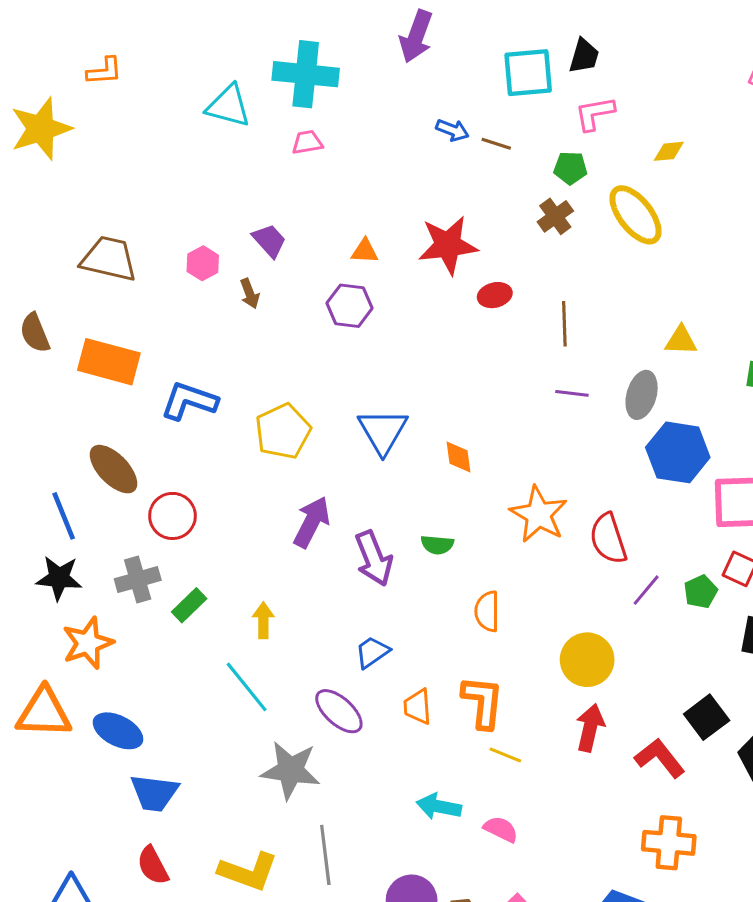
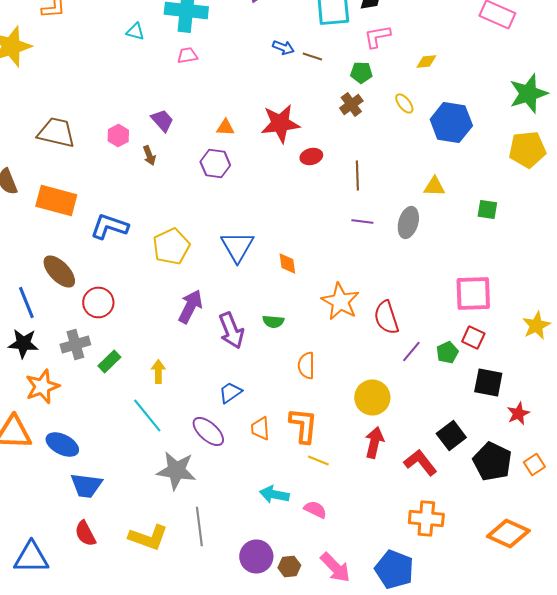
cyan triangle: (228, 106) -> (135, 32), size x0.6
yellow ellipse: (635, 215) -> (404, 104), size x0.5
blue hexagon: (678, 452) -> (451, 122), moved

